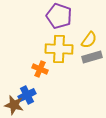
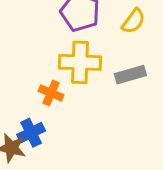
yellow semicircle: (89, 40) -> (134, 21), moved

